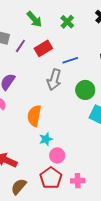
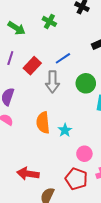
red rectangle: (43, 48) -> (32, 66), moved
cyan star: (46, 139) -> (65, 130), moved
pink circle: (57, 155) -> (84, 154), moved

